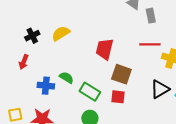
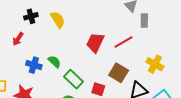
yellow semicircle: (61, 33) -> (58, 20), turned 78
red line: (150, 44) -> (123, 42), moved, turned -42
brown square: (121, 74) -> (119, 73), moved

